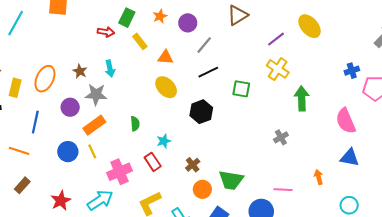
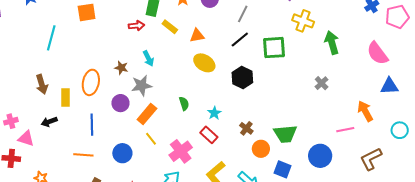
gray line: (204, 45) -> (243, 14), moved
green square: (241, 89) -> (274, 48), size x1.4
blue circle: (68, 152) -> (122, 153), moved
orange arrow: (319, 177) -> (365, 111), size x1.5
pink line: (283, 190) -> (345, 130), moved

